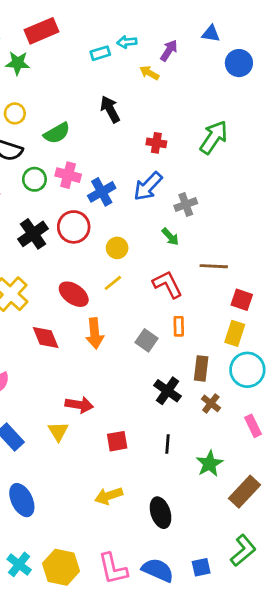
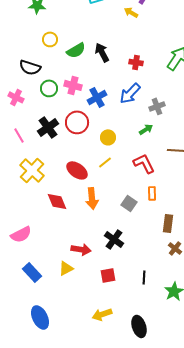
black arrow: (110, 109) -> (102, 52), moved
yellow circle: (15, 113) -> (50, 39), moved
green semicircle: (57, 133) -> (76, 50), moved
green arrow: (170, 237) -> (146, 129), turned -80
black cross: (168, 391) -> (114, 239), moved
yellow triangle: (58, 431) -> (66, 268), turned 35

